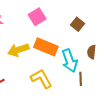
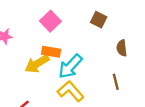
orange rectangle: (46, 47) -> (51, 52), moved, size x0.7
cyan arrow: (70, 61) -> (70, 66), moved, turned 75

